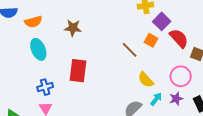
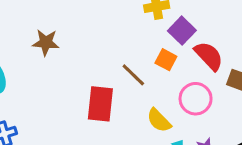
red rectangle: (78, 71) -> (100, 104), moved
pink circle: (181, 76) -> (196, 99), moved

